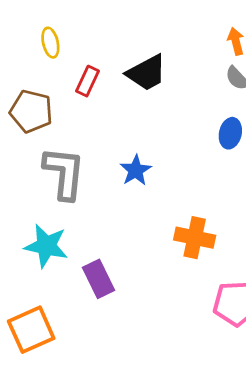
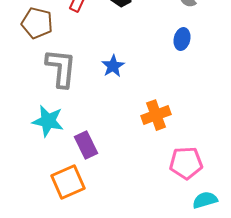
orange cross: (195, 238) -> (156, 115), turned -32
orange square: (31, 330) -> (68, 182), moved

